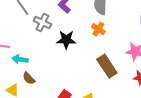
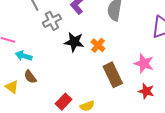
gray cross: (42, 22) -> (52, 21), turned 30
orange cross: (98, 29) -> (98, 45), moved

